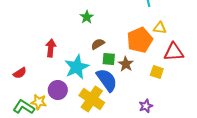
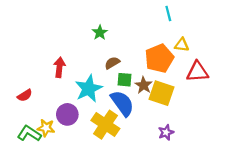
yellow square: (157, 72) -> (162, 93), moved, size x1.6

